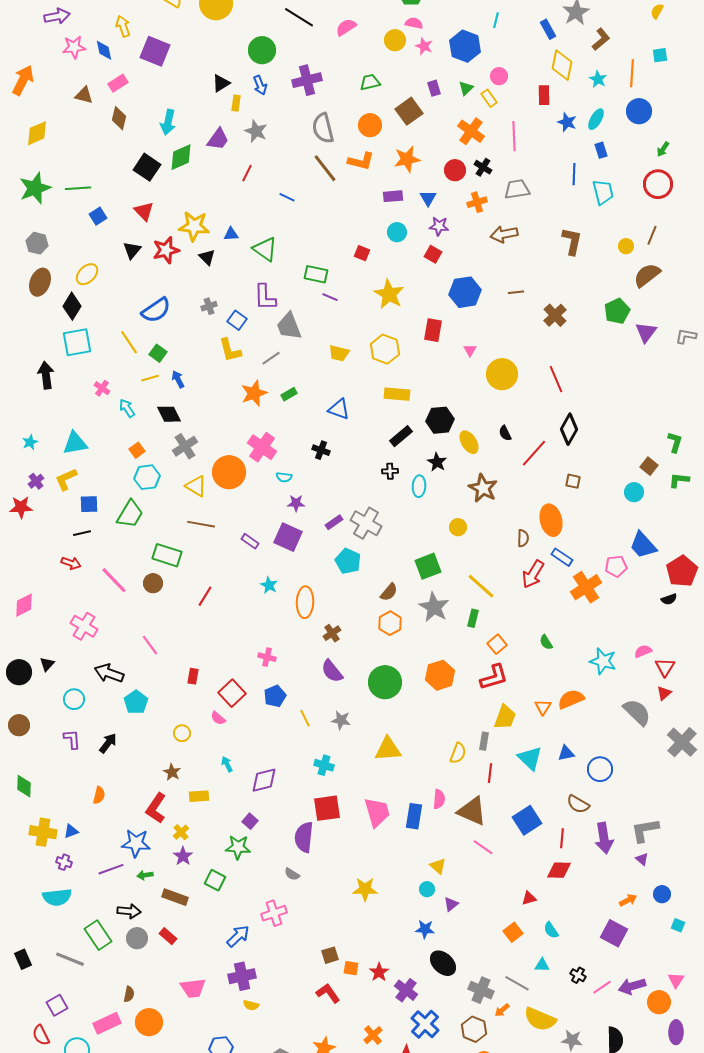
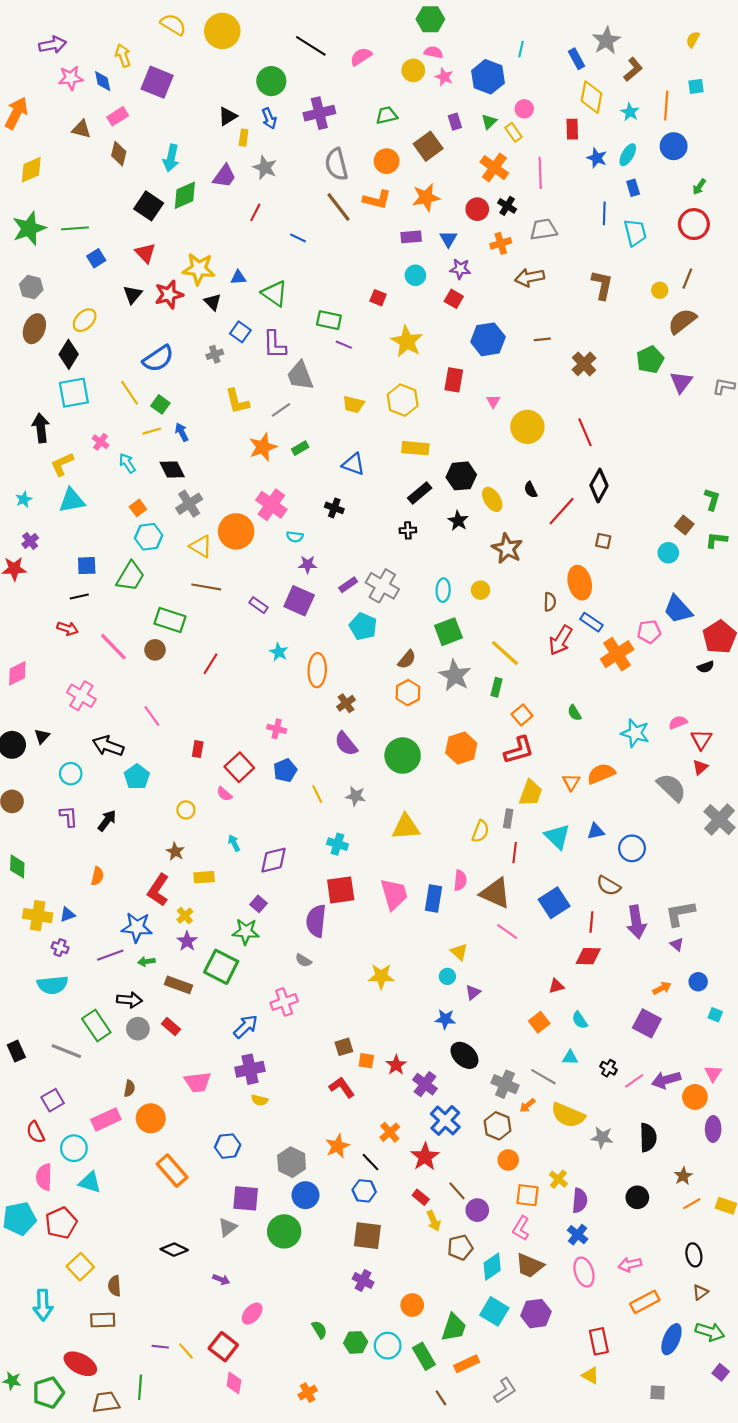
blue square: (237, 320) -> (240, 332), moved
yellow L-shape: (66, 479) -> (62, 464), moved
cyan ellipse: (419, 486) -> (443, 590), moved
green square: (215, 880) -> (221, 967), size x1.5

